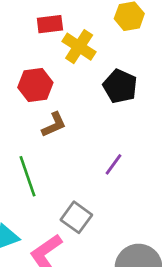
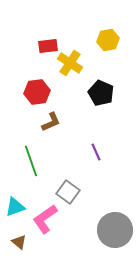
purple line: (113, 164) -> (96, 152), turned -60

